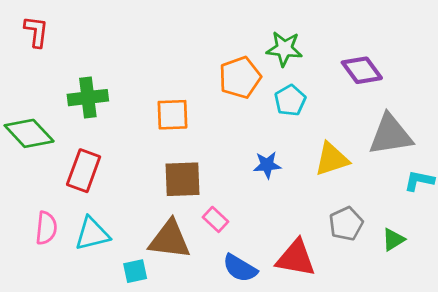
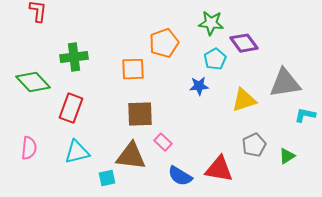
purple diamond: (362, 70) -> (244, 43), moved
orange pentagon: (240, 77) -> (164, 43), moved
blue star: (267, 165) -> (199, 86), moved
pink semicircle: (46, 228) -> (29, 148), moved

